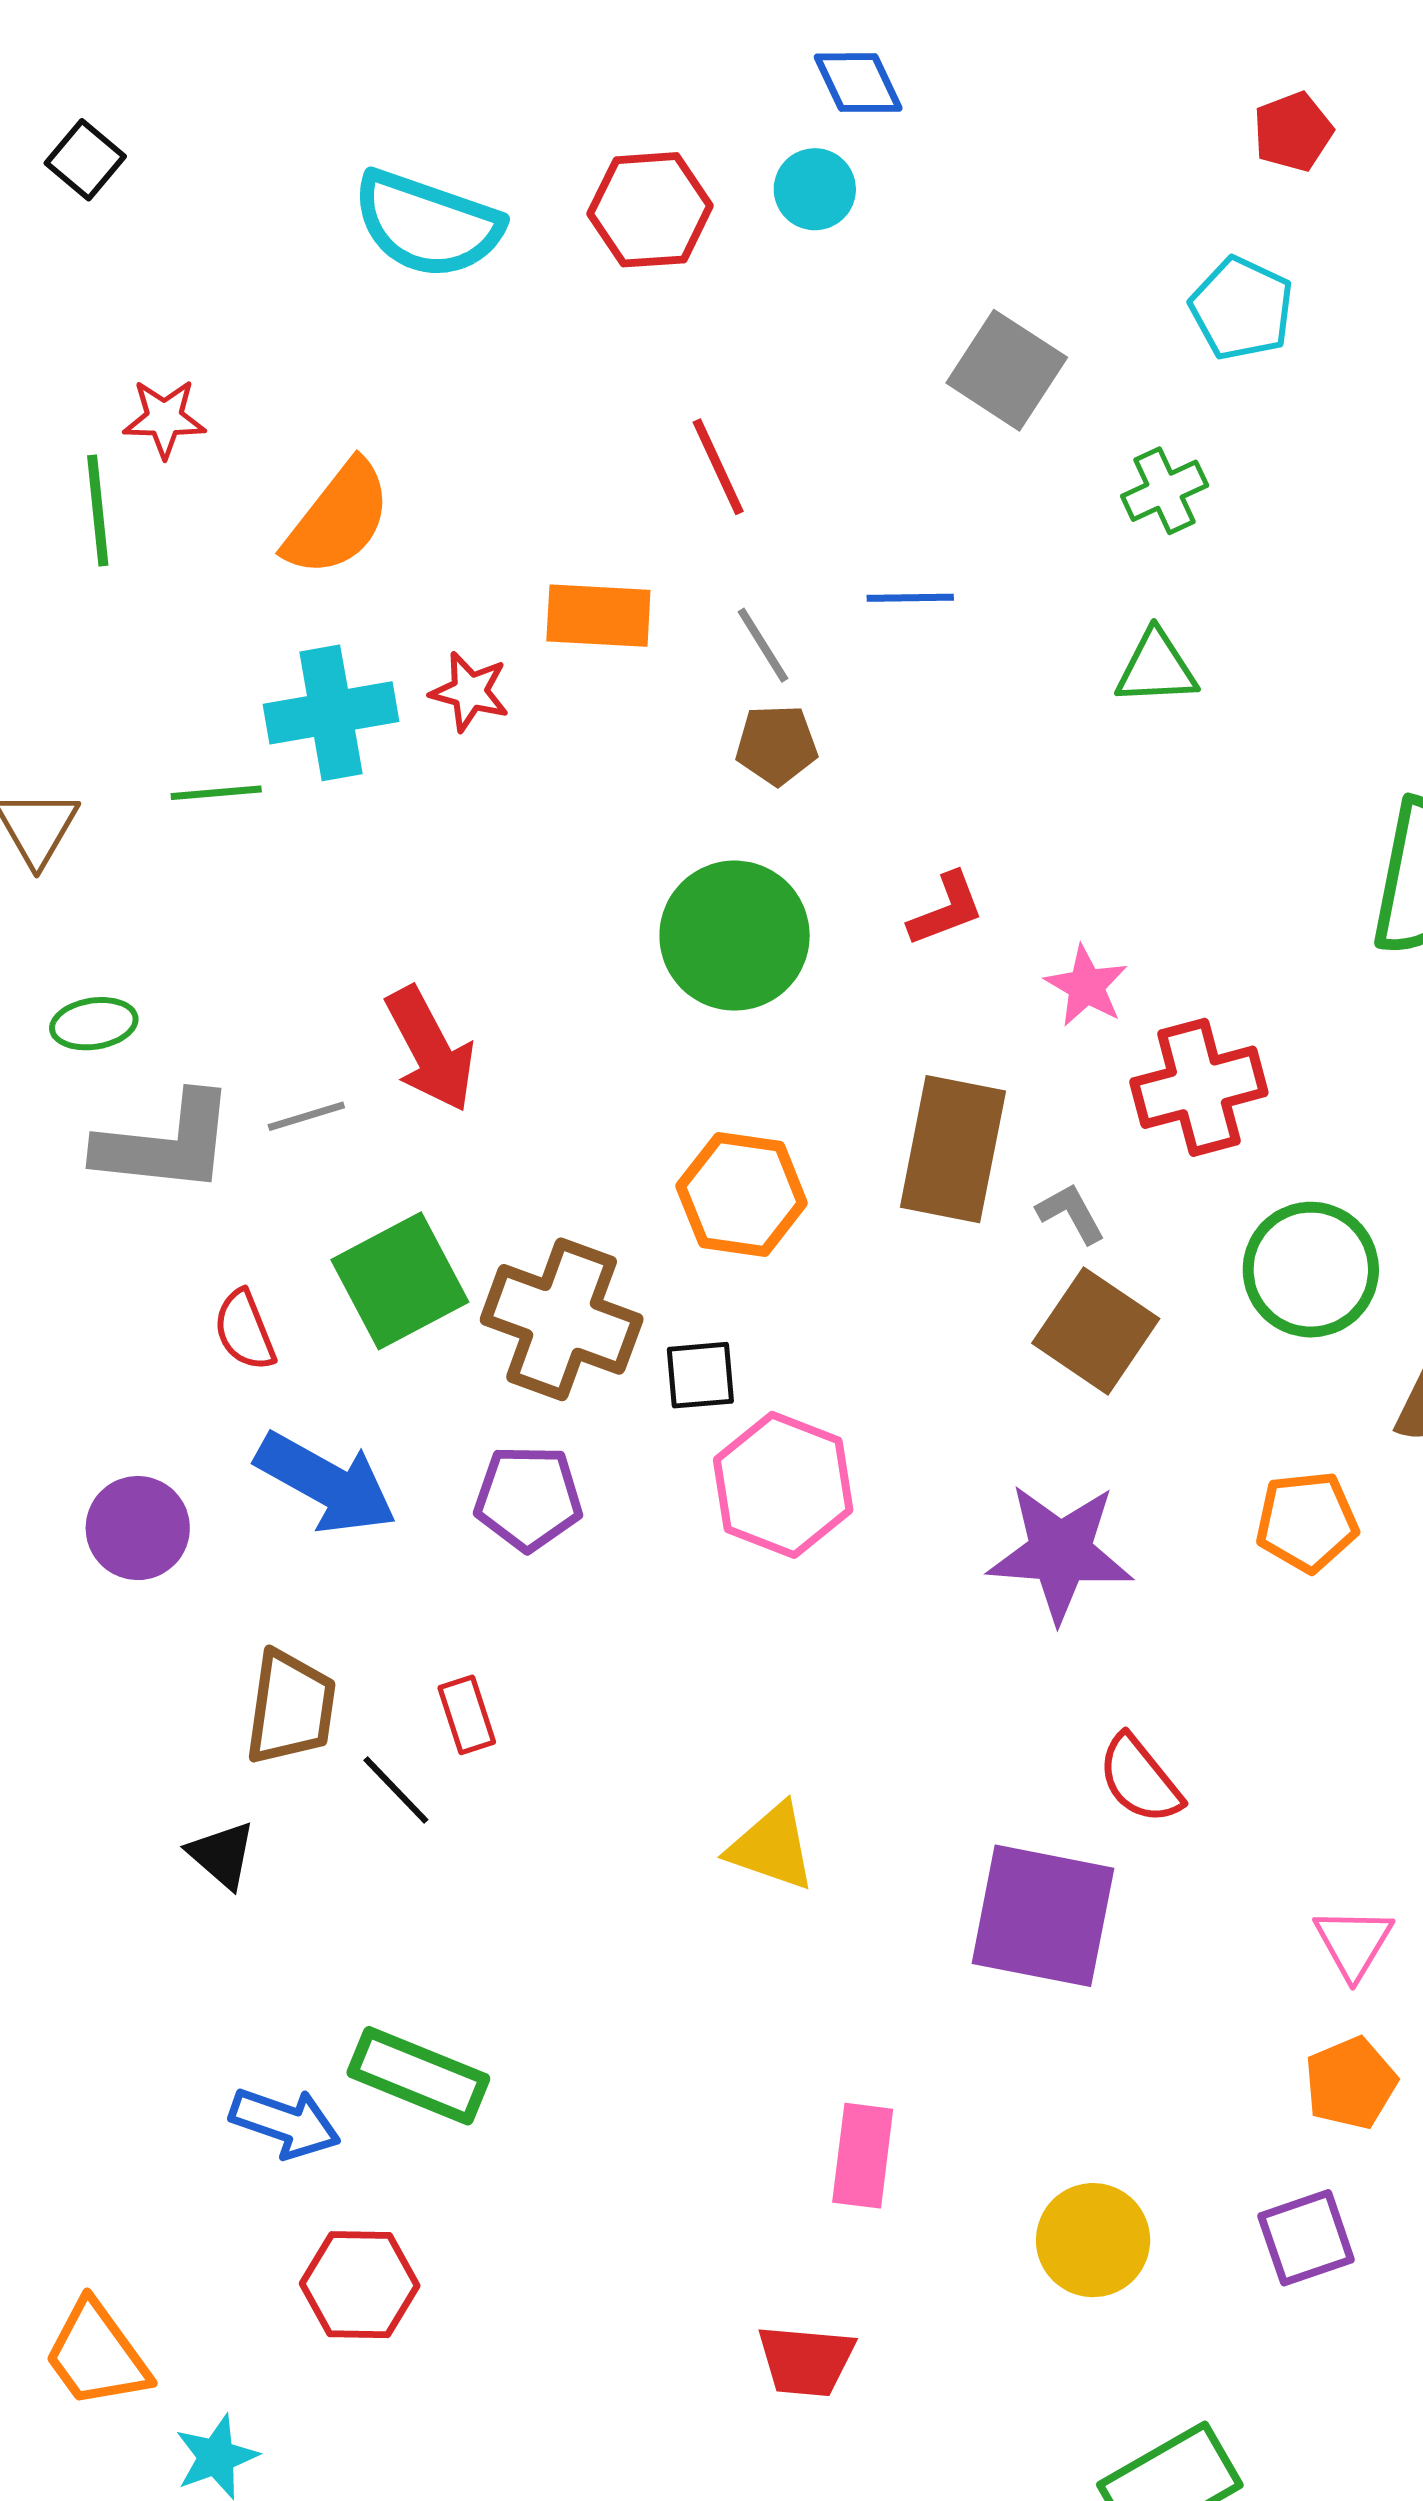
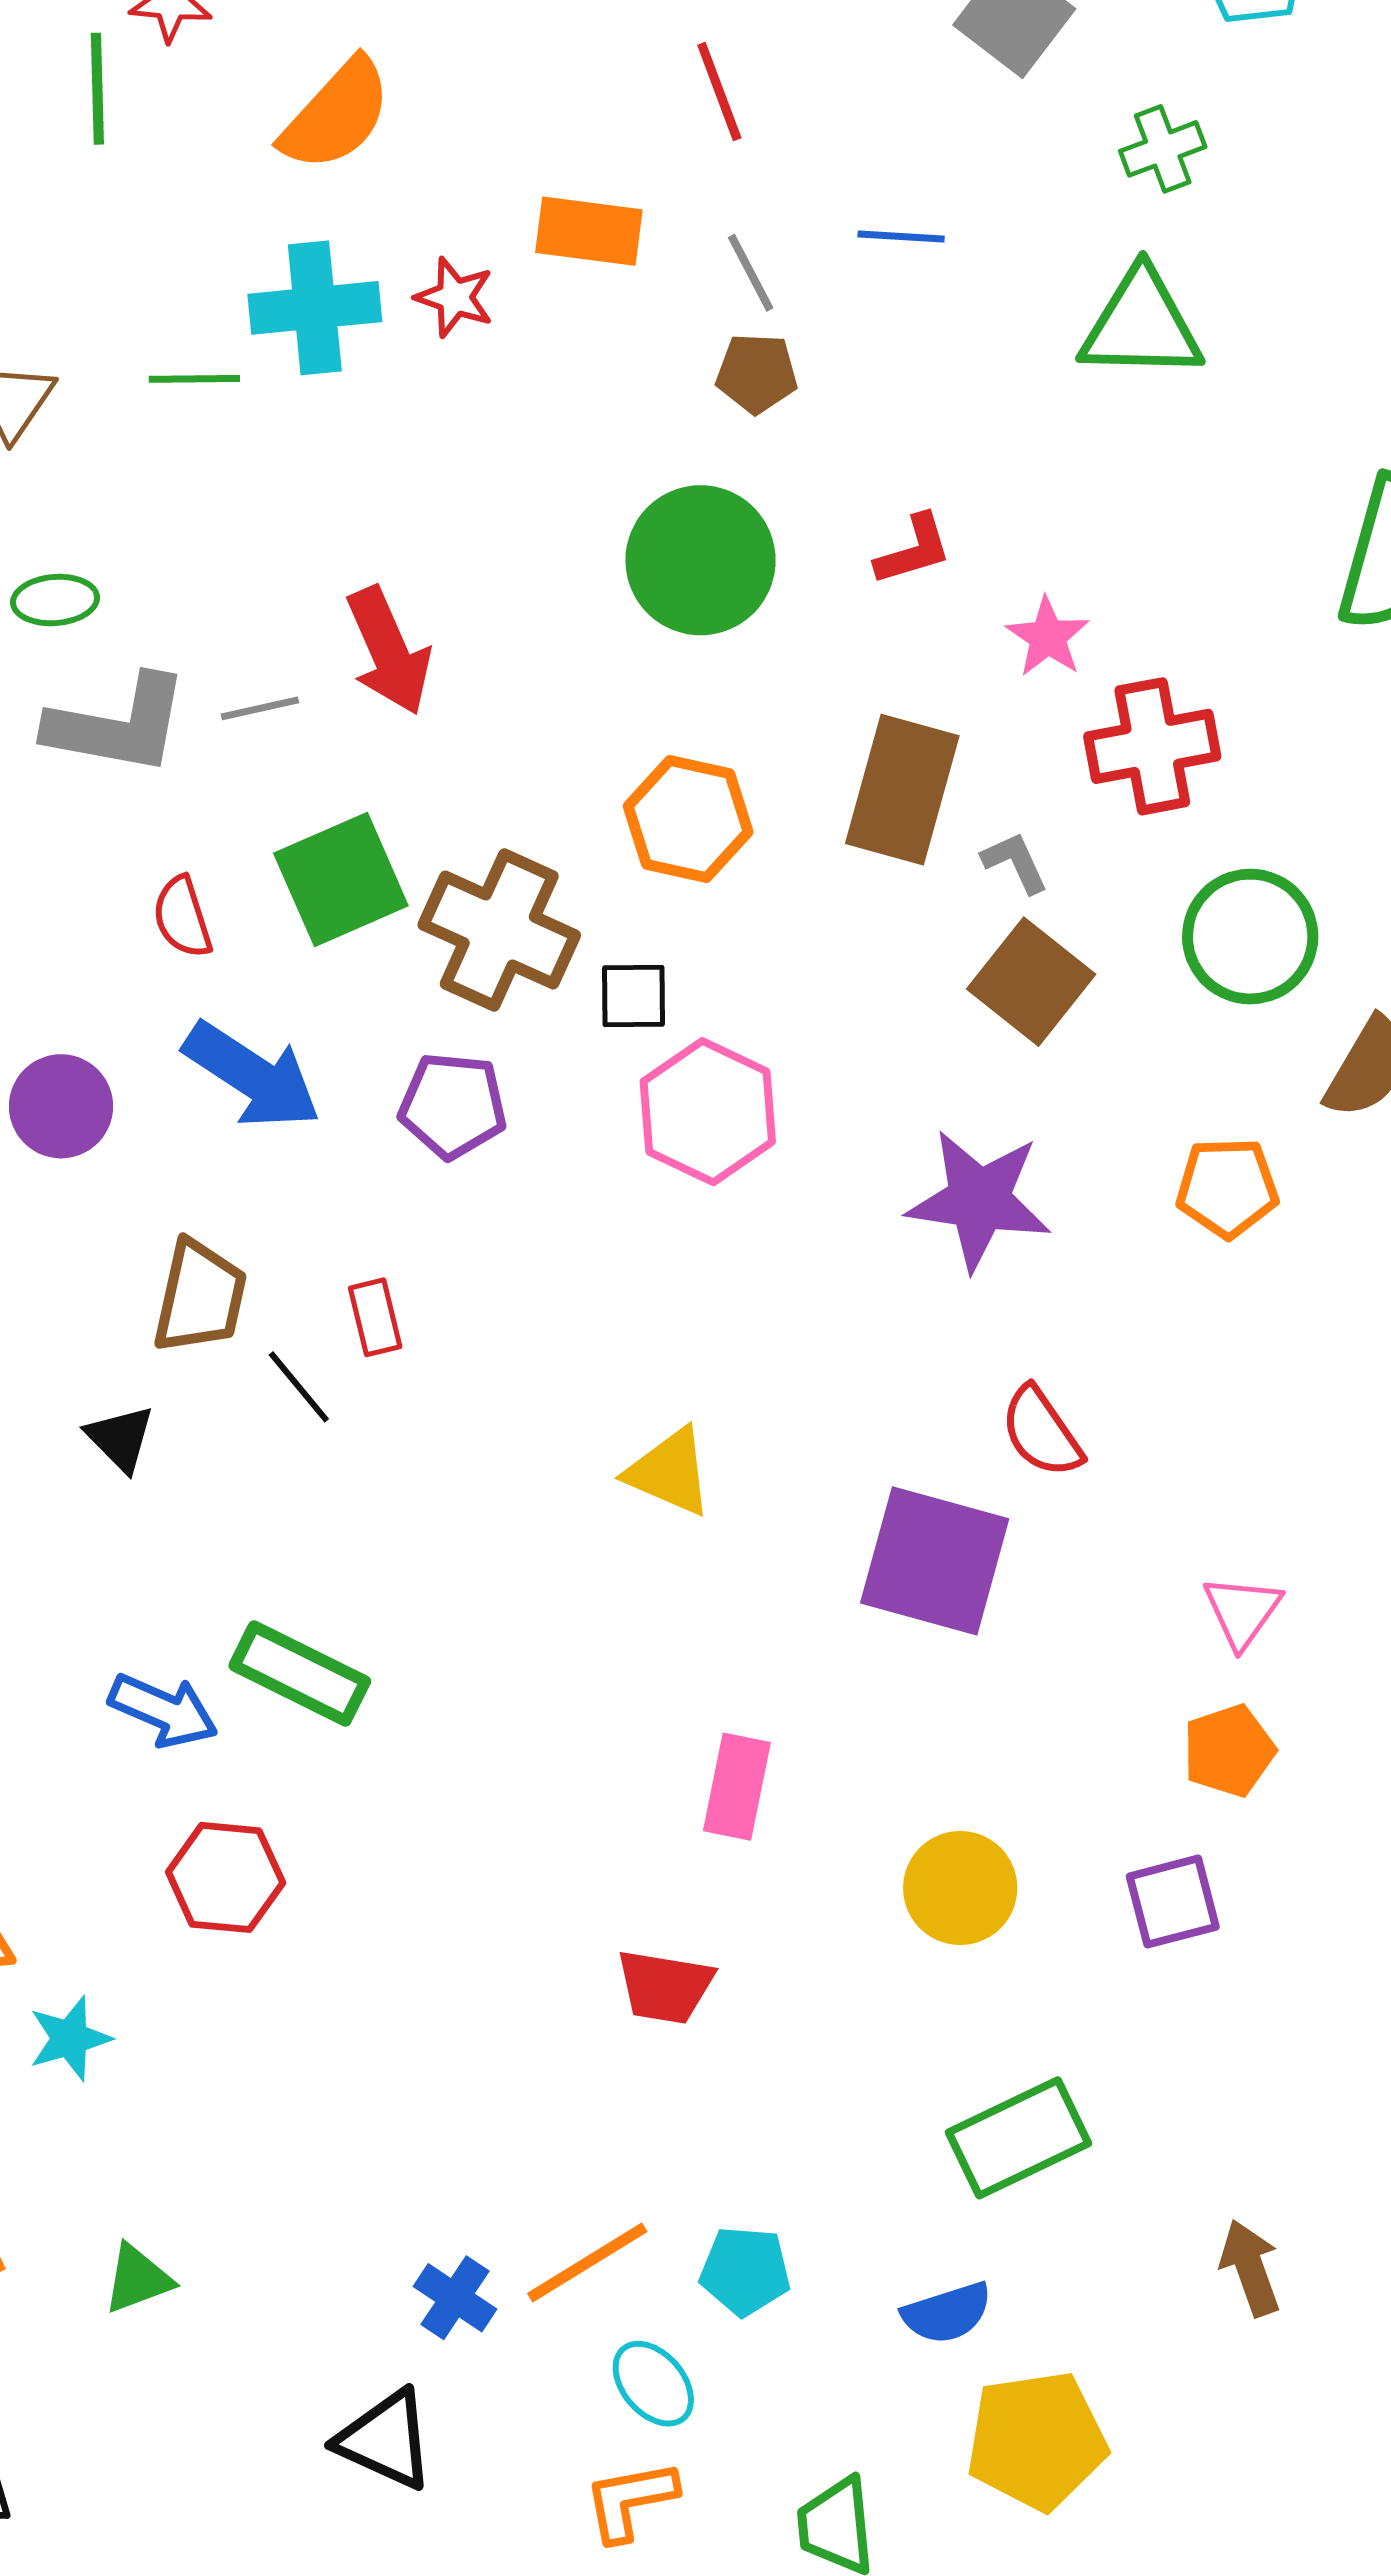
green triangle: (1156, 668) -> (1141, 325), size x1.5

